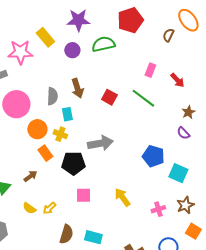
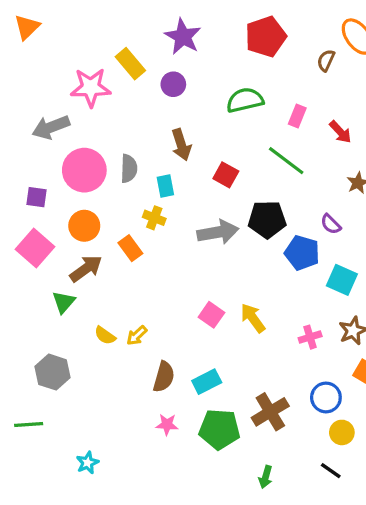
purple star: (78, 20) -> (183, 37), turned 30
green semicircle: (103, 44) -> (245, 100), moved
gray semicircle: (52, 96) -> (129, 169), moved
red square: (109, 97) -> (226, 175), moved
orange circle: (37, 129) -> (84, 226), moved
purple semicircle: (183, 133) -> (331, 224), moved
black pentagon: (73, 163) -> (267, 219), moved
brown arrow: (30, 176) -> (86, 269), moved, size x1.5
pink square: (83, 195) -> (211, 315), moved, turned 35
cyan rectangle: (93, 237) -> (207, 382), turned -42

